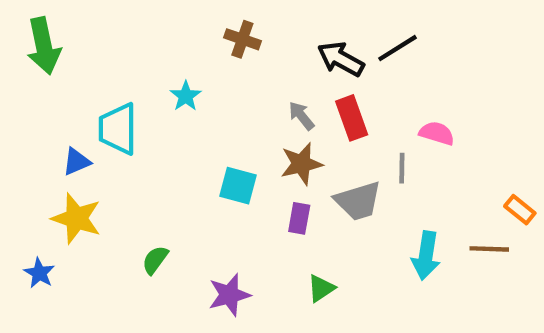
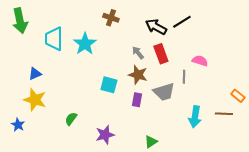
cyan star: (186, 96) -> (85, 44), size x1.6
cyan trapezoid: (118, 129) -> (54, 39), moved
brown star: (301, 164) -> (138, 75), turned 30
green triangle: (321, 288) -> (151, 142), moved

